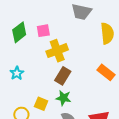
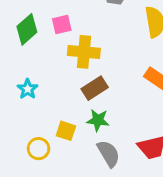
yellow cross: (57, 51) -> (84, 52), turned 30
brown rectangle: (63, 76) -> (95, 88), turned 30

